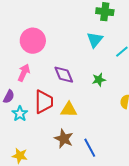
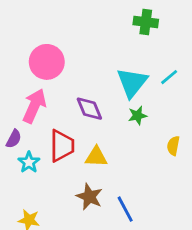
cyan triangle: (95, 40) -> (132, 83), moved, size x1.4
pink arrow: (24, 73) -> (34, 106), size x1.4

